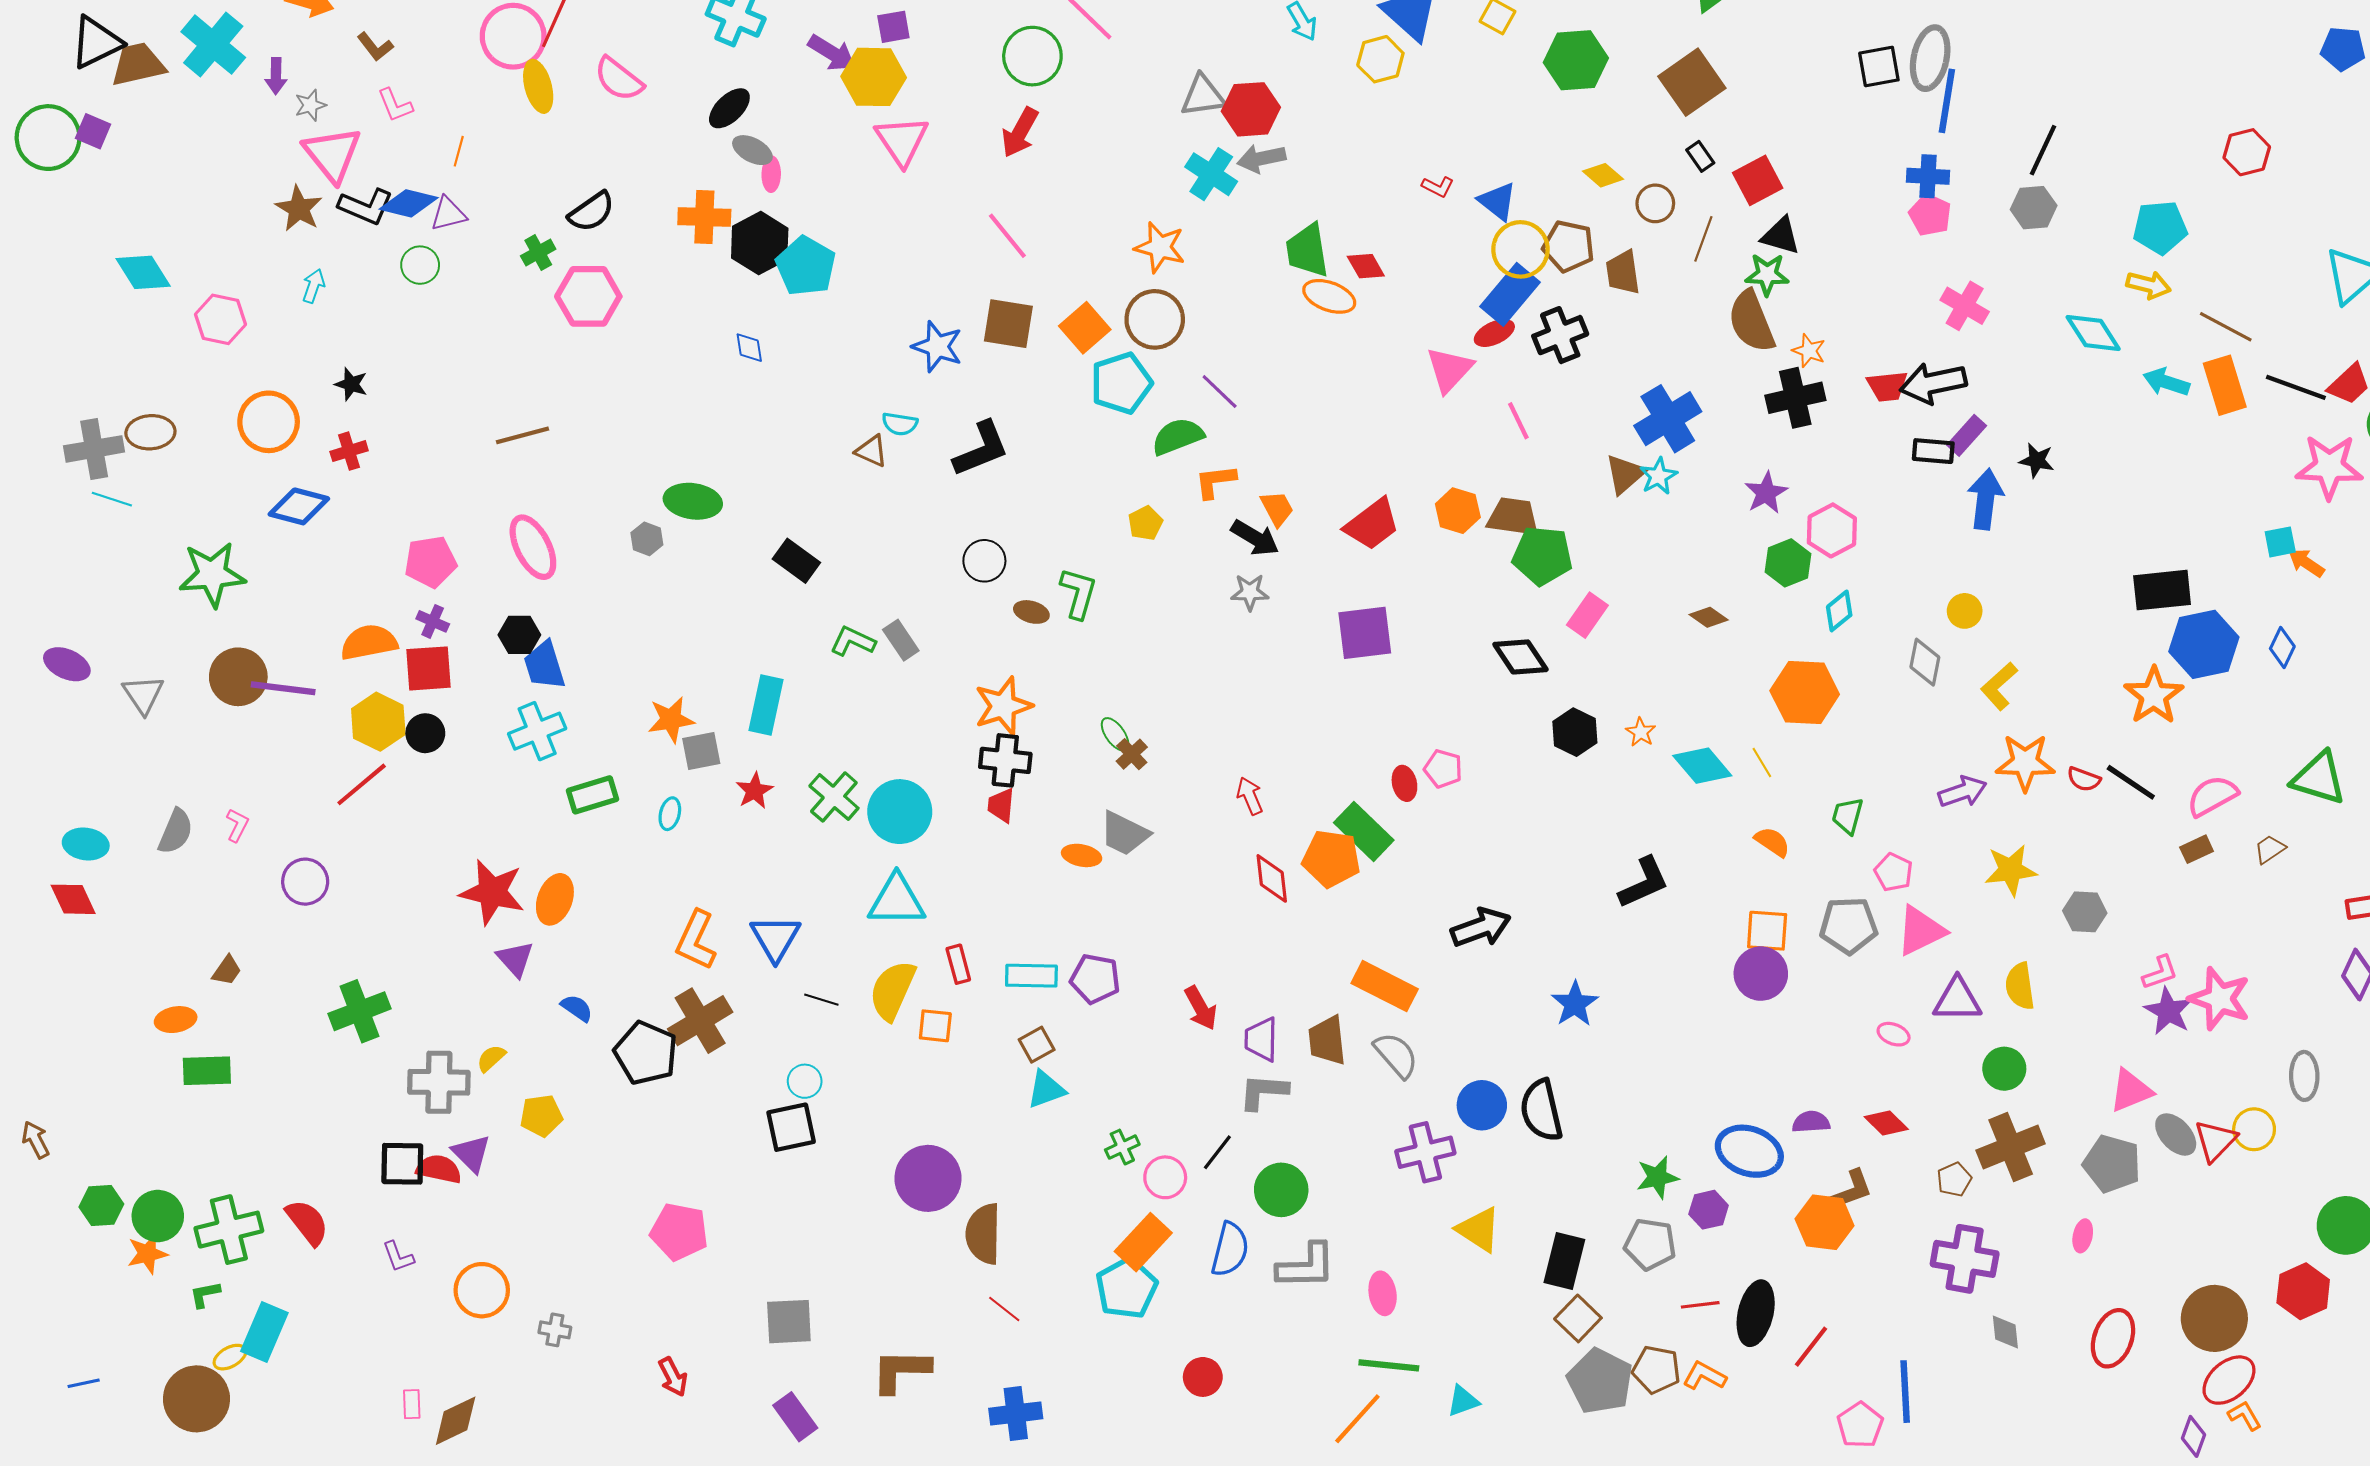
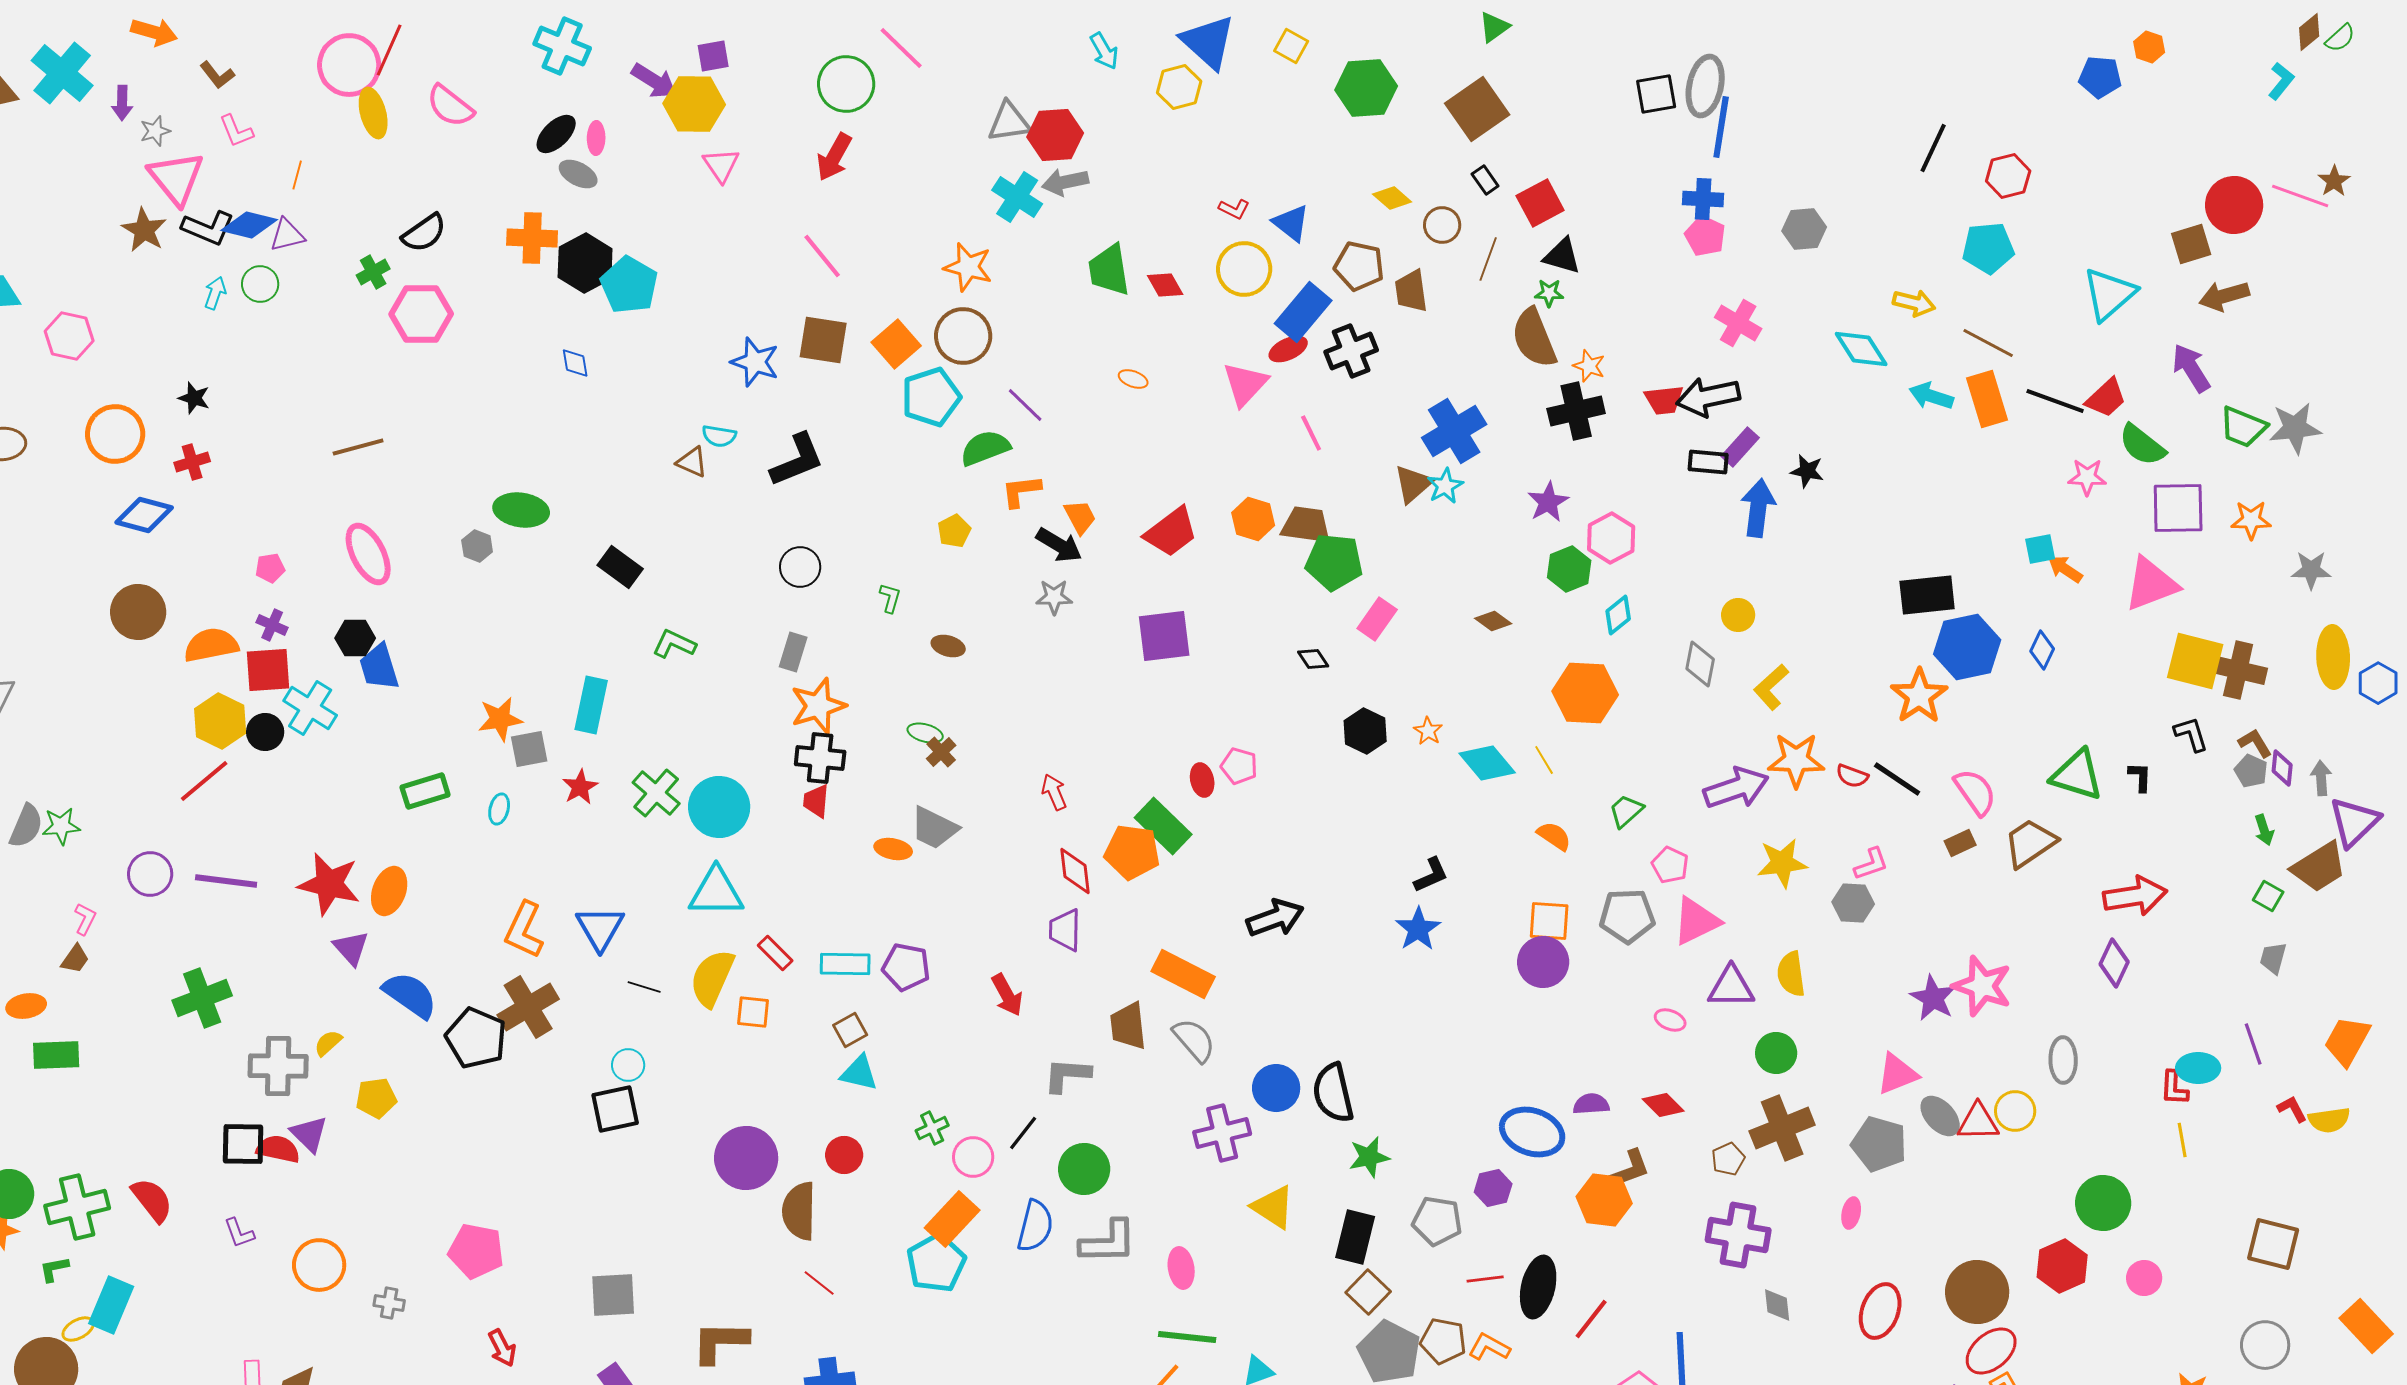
pink triangle: (902, 141) -> (721, 165), size x0.7
black line: (2043, 150) -> (1933, 148), moved
pink ellipse: (771, 174) -> (596, 138), moved
cyan pentagon: (2160, 227) -> (1988, 248), moved
yellow circle: (1520, 249) -> (1244, 269), moved
green star: (1767, 274) -> (1549, 293), size x0.7
cyan arrow: (314, 286) -> (215, 293), moved
orange ellipse: (1329, 296) -> (1133, 379), moved, size x0.6
pink star: (2329, 467) -> (2087, 477), size x0.6
pink pentagon: (431, 562) -> (270, 568), size x0.6
green star: (212, 574) -> (61, 826), moved, size x0.6
green L-shape: (1078, 593) -> (890, 598), size x0.6
brown ellipse: (1031, 612) -> (948, 646), moved
gray rectangle: (901, 640) -> (793, 652), moved, turned 51
black diamond: (1520, 657) -> (1313, 659), size x0.6
brown circle: (238, 677) -> (138, 612), moved
purple line: (283, 688) -> (226, 881), moved
cyan cross: (537, 731) -> (310, 708), moved, turned -36
green ellipse: (1115, 734) -> (925, 733), turned -40
purple arrow: (1963, 792) -> (1736, 788), size x1.4
pink semicircle: (2212, 796) -> (1975, 792), turned 84
green trapezoid: (1848, 816) -> (1626, 811), turned 33
pink L-shape: (237, 825) -> (85, 919), moved
brown trapezoid: (2270, 849) -> (2030, 843), size x1.8
black L-shape: (1644, 883) -> (1431, 875), size x0.7
red rectangle: (958, 964) -> (775, 953), turned -30
pink L-shape: (2160, 973) -> (1871, 864), moved
blue star: (1575, 1004) -> (1418, 929), moved
blue semicircle: (577, 1008) -> (410, 995), size x1.8
purple trapezoid: (1261, 1039) -> (1065, 930), moved
cyan triangle: (1046, 1090) -> (859, 1073), turned 33
red triangle: (2215, 1141) -> (1978, 1122), turned 45
green star: (1657, 1177) -> (1369, 1157), moved
pink pentagon: (679, 1232) -> (476, 1251), moved
red circle: (1203, 1377) -> (844, 1155), moved

